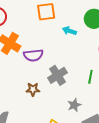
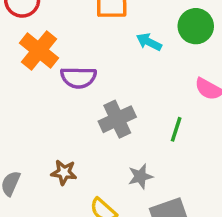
brown star: (33, 89) -> (64, 172), moved

